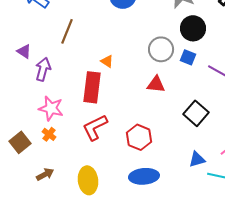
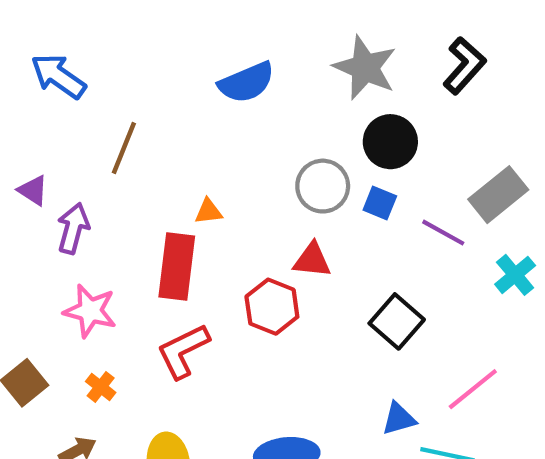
orange triangle: (107, 61) -> (208, 211), turned -40
orange cross: (49, 134) -> (101, 387), moved
red hexagon: (139, 137) -> (272, 307), moved

